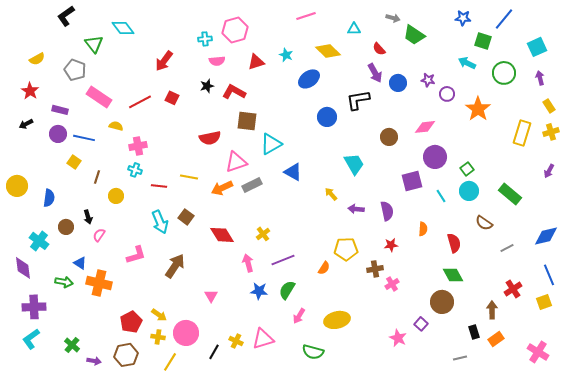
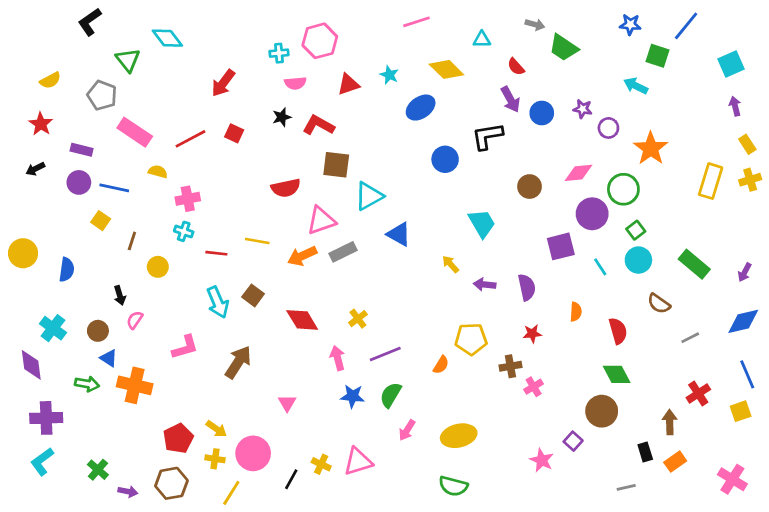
green circle: (504, 73) -> (623, 189), moved
purple arrow: (549, 171) -> (745, 272), moved
brown circle: (66, 227) -> (98, 331), moved
green semicircle: (313, 352) -> (453, 486), moved

